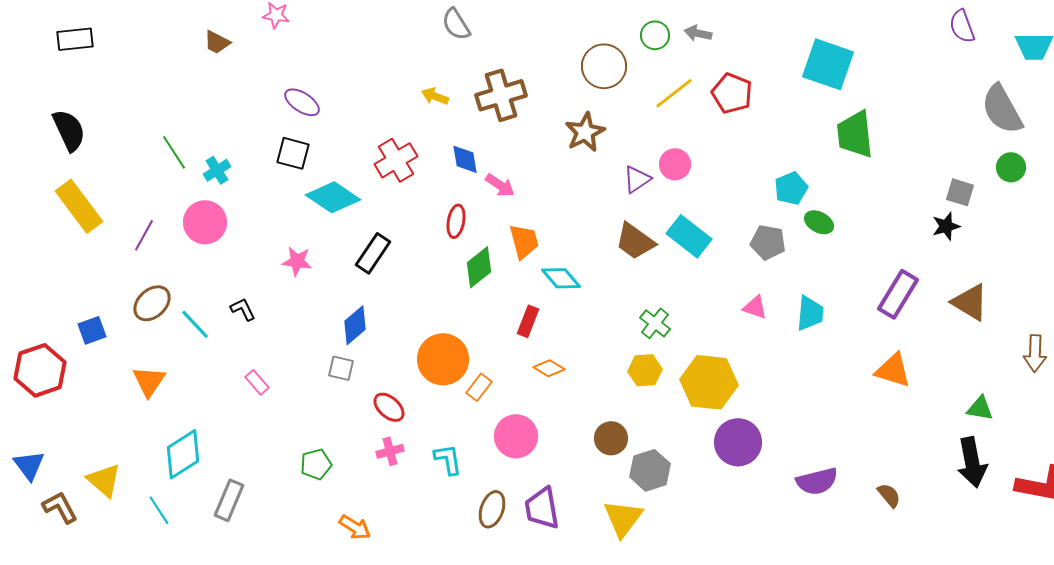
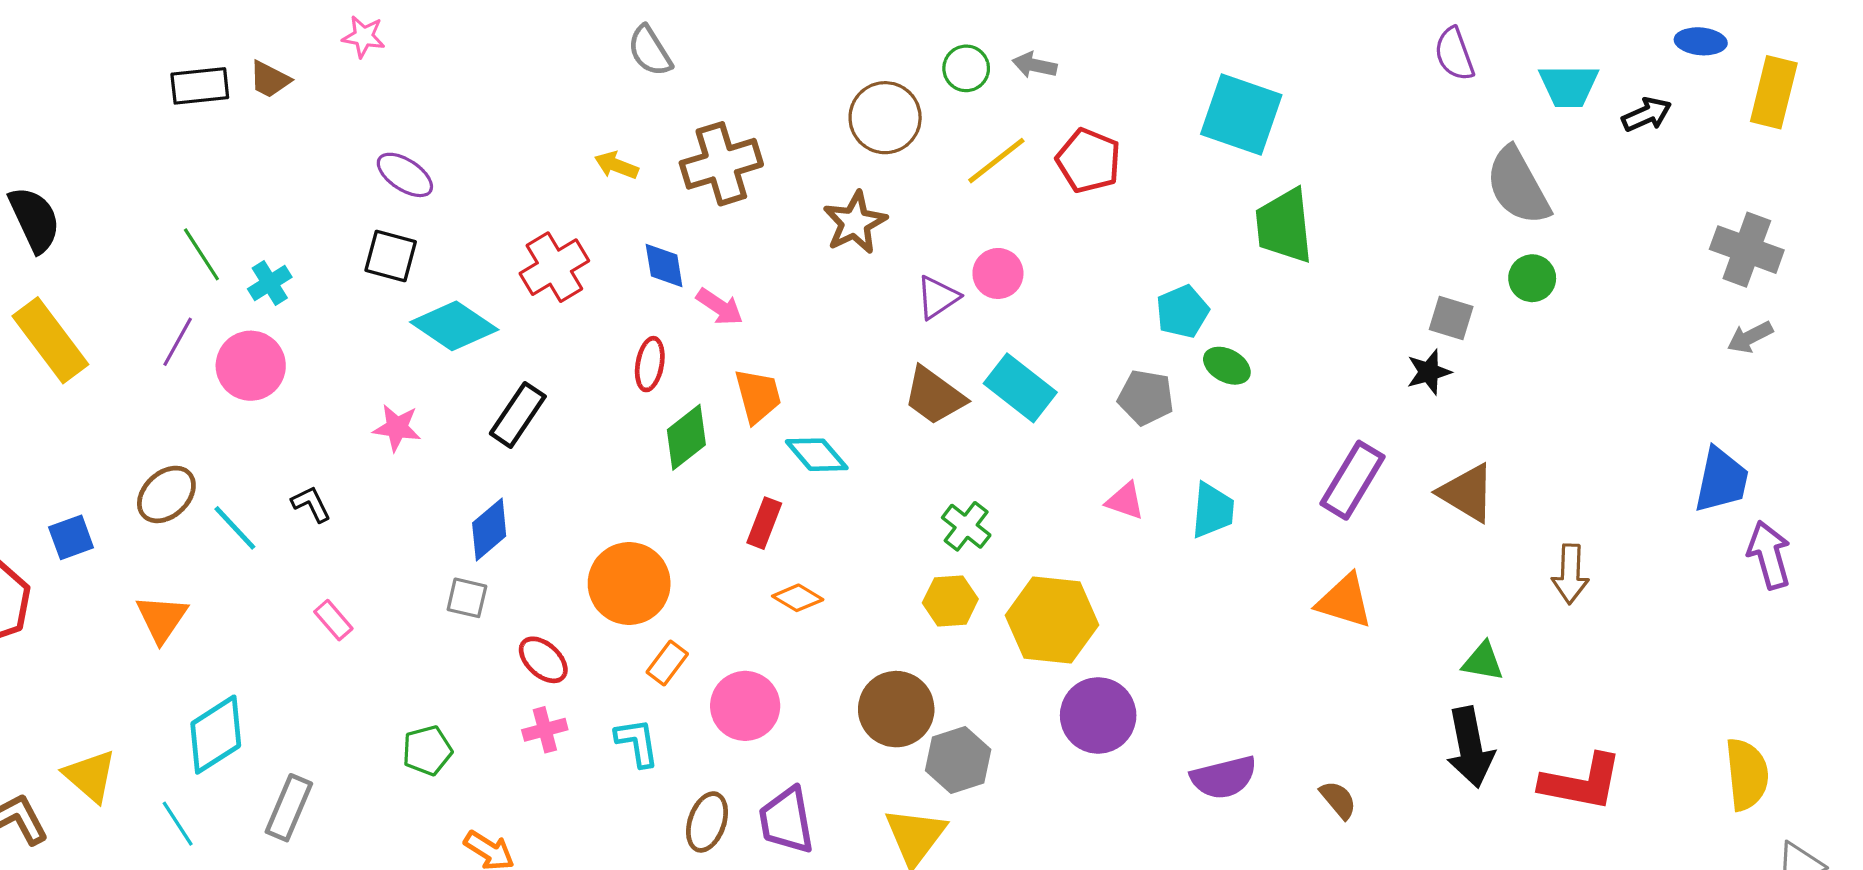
black rectangle: (75, 39) -> (200, 86), moved
purple line: (144, 235) -> (178, 342), moved
orange rectangle: (479, 387) -> (667, 663), moved
brown circle: (611, 438) -> (896, 709), size x1.4

